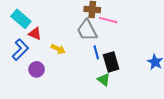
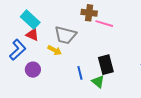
cyan rectangle: (21, 19) -> (30, 20), moved
gray trapezoid: (87, 30) -> (65, 35), moved, turned -50
blue line: (96, 52) -> (80, 73), moved

